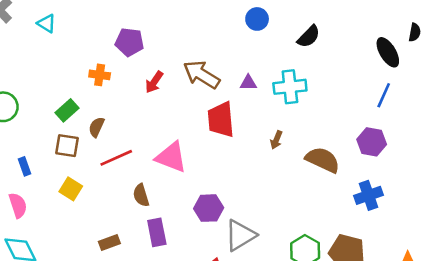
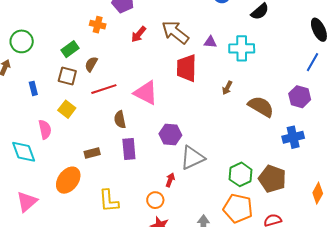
pink semicircle: (18, 205) -> (45, 129), moved

